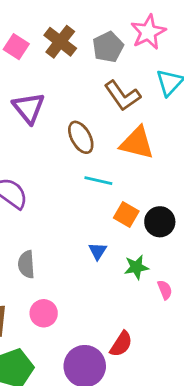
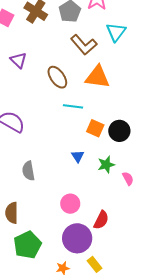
purple triangle: (29, 108) -> (18, 60), size x0.7
pink circle: (44, 313) -> (70, 204), moved

